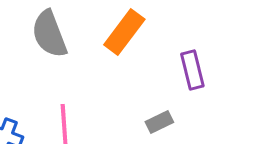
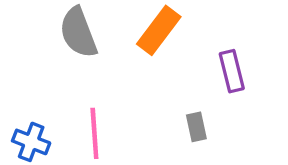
gray rectangle: (159, 122) -> (196, 127), turned -76

